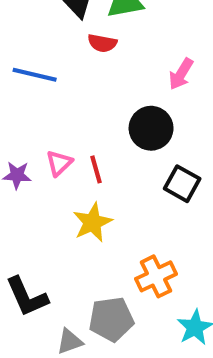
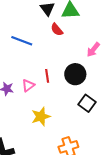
red semicircle: (102, 43) -> (57, 30), turned 32
red line: (96, 169) -> (47, 76), moved

